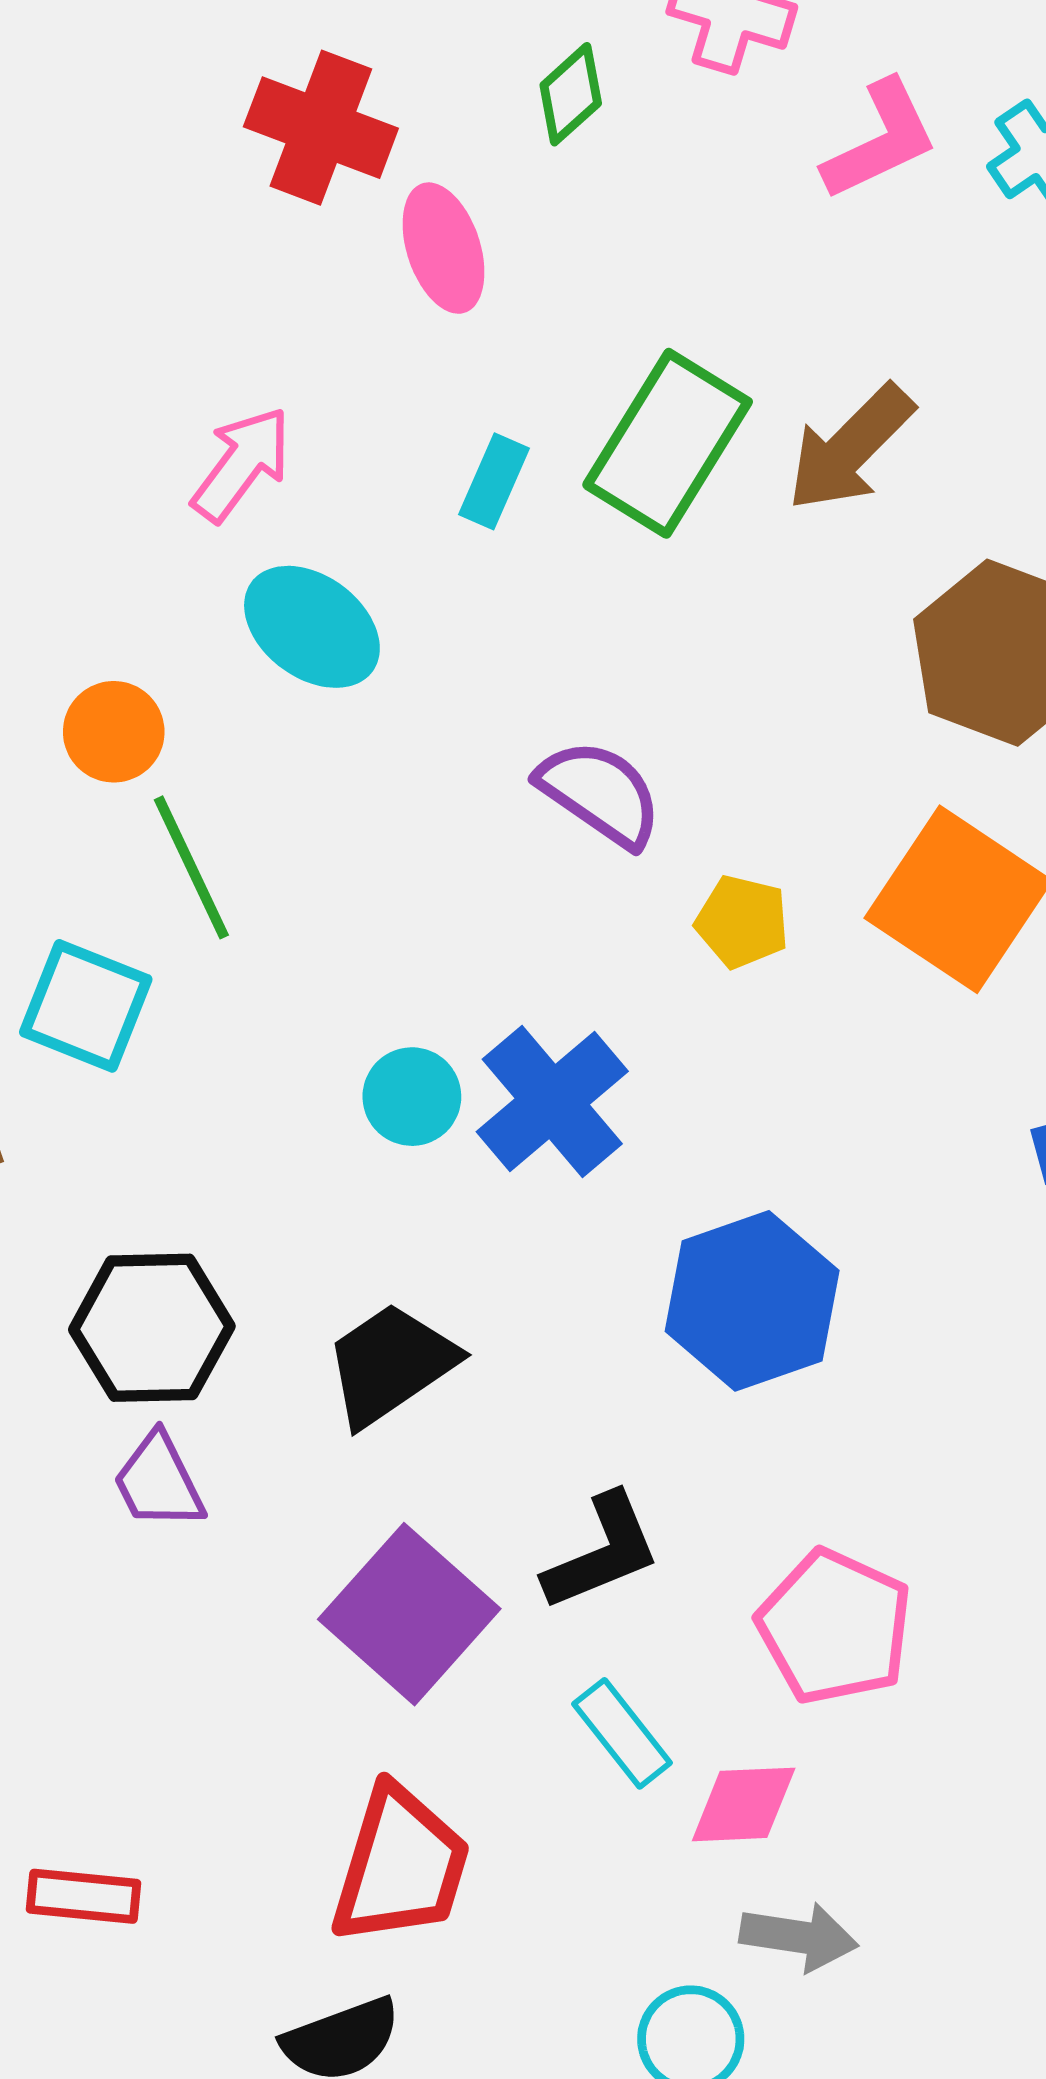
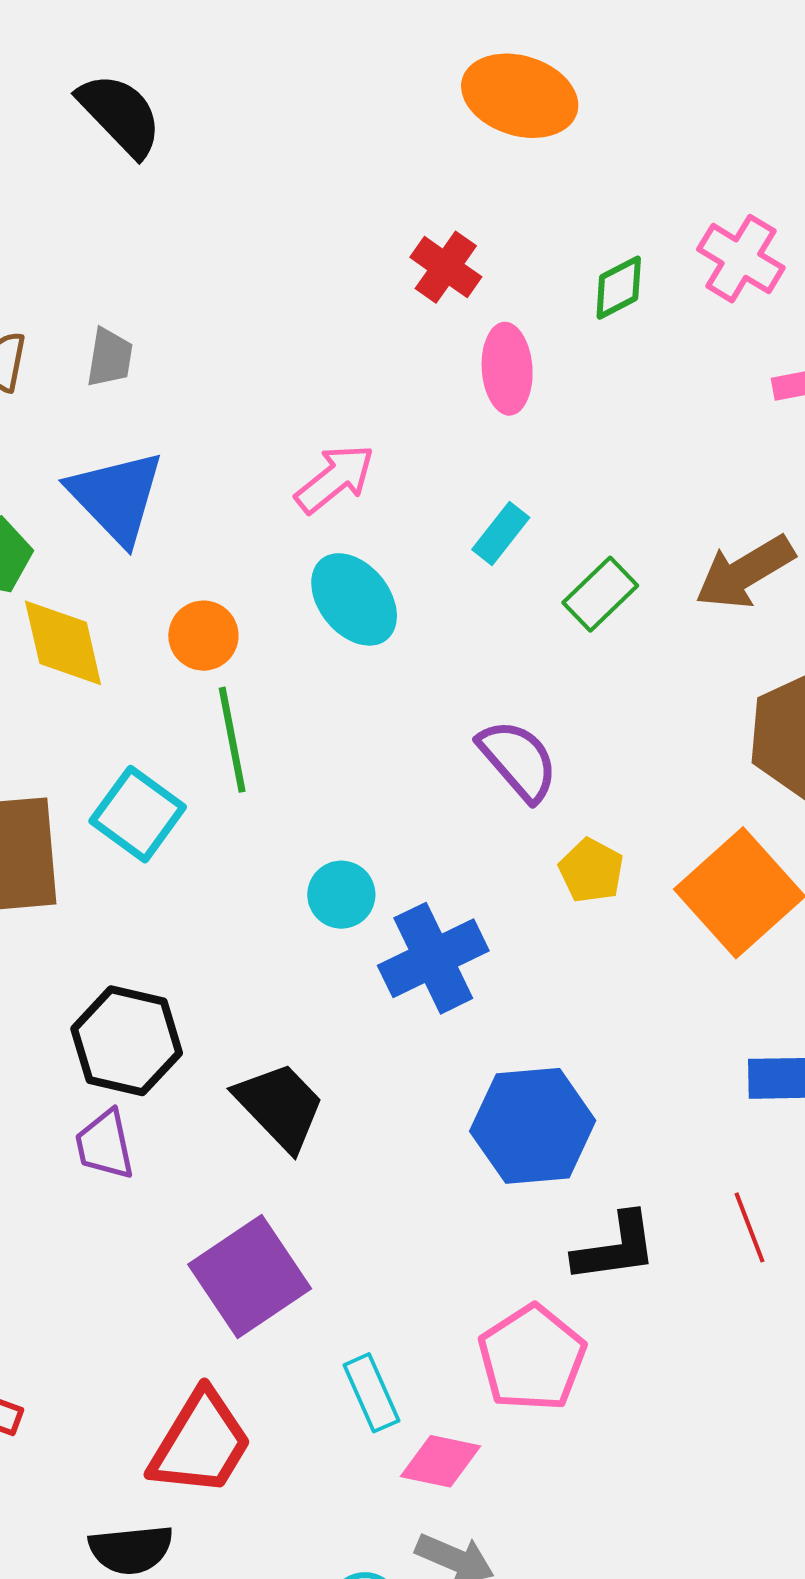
red cross: (321, 128) -> (446, 267), size x0.7
green rectangle: (668, 443) -> (600, 594), moved, size x0.6
cyan circle: (412, 1097) -> (341, 895), moved
black trapezoid: (390, 1364) -> (280, 1106), turned 66
black L-shape: (602, 1552) -> (615, 1248), moved

